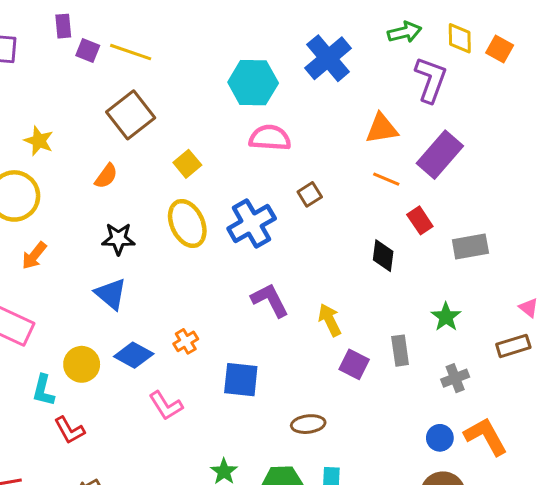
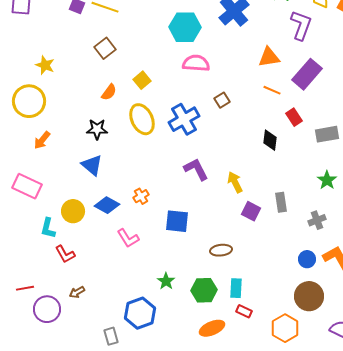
brown square: (131, 115) -> (105, 48), size x0.7
orange semicircle: (106, 176) -> (109, 92), moved
green star: (446, 317) -> (327, 180), moved

